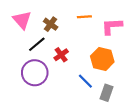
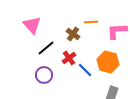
brown cross: (51, 24) -> (73, 34), moved
purple circle: (35, 73) -> (44, 75), size x0.7
blue line: (85, 81) -> (85, 70), moved

